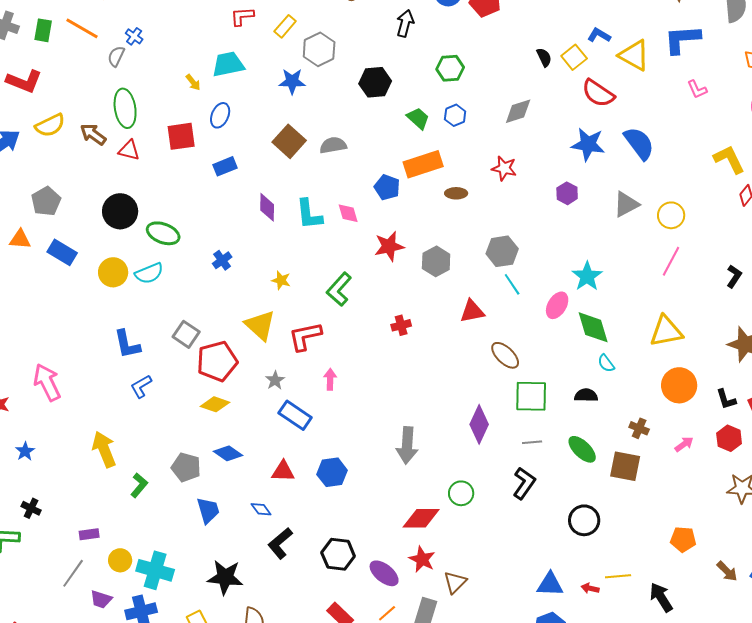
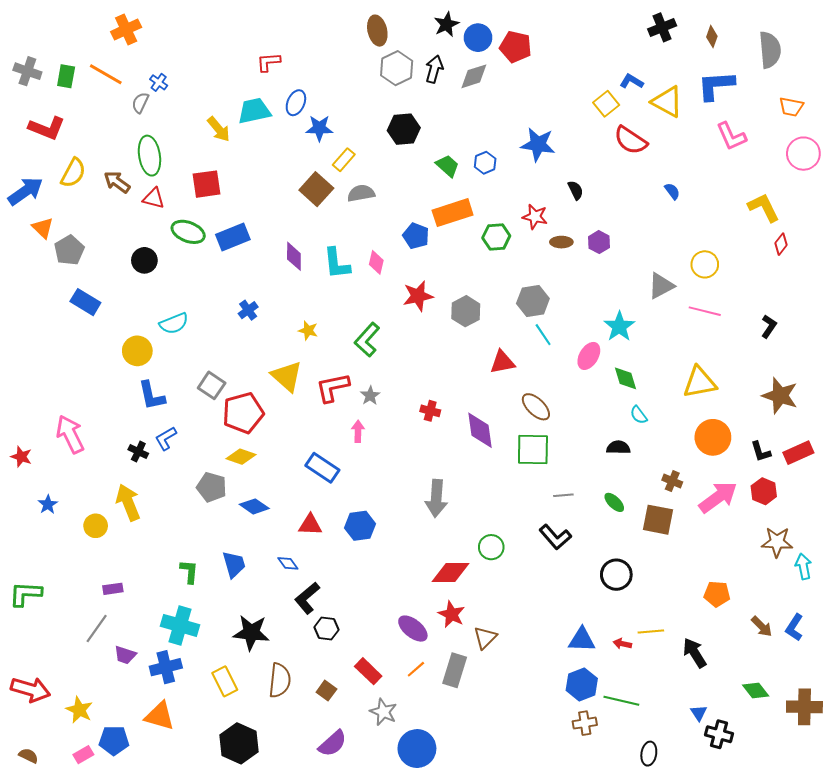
yellow rectangle: (285, 26) -> (344, 160), moved
gray hexagon: (319, 49) -> (397, 68), moved
black semicircle: (544, 57) -> (576, 190), moved
green hexagon: (450, 68) -> (496, 237), moved
yellow arrow: (193, 82) -> (219, 129), size x1.5
pink L-shape: (697, 89) -> (731, 136), size x1.5
gray diamond: (518, 111) -> (474, 76), moved
blue ellipse: (220, 115) -> (296, 103), moved
yellow semicircle: (50, 125) -> (73, 173), turned -36
blue semicircle: (639, 143) -> (672, 191), size x0.5
blue star: (588, 144) -> (538, 144), moved
blue rectangle: (225, 166) -> (233, 237), moved, size x1.4
brown ellipse: (456, 193) -> (561, 242), moved
gray triangle: (626, 204) -> (661, 286), moved
black circle: (120, 211) -> (144, 260), size x0.7
pink diamond: (348, 213) -> (376, 262), turned 30
green ellipse: (163, 233) -> (188, 232), moved
orange triangle: (20, 239) -> (43, 228), moved, turned 40
pink line: (671, 261) -> (705, 311), turned 76
yellow circle: (113, 272) -> (137, 351), moved
red cross: (401, 325) -> (430, 411), moved, turned 30
green diamond: (593, 327) -> (625, 378), size x0.7
gray star: (275, 380) -> (370, 396), moved
green square: (531, 396) -> (533, 450), moved
purple diamond: (479, 424) -> (480, 430), moved, turned -33
pink arrow: (684, 444) -> (718, 497), size x2.0
green ellipse: (582, 449) -> (614, 502), size x0.7
gray pentagon: (186, 467) -> (212, 487), moved
black L-shape: (524, 483) -> (555, 537), turned 104
green L-shape: (139, 485) -> (189, 572), moved, turned -35
black cross: (31, 508) -> (138, 452), moved
black hexagon: (338, 554) -> (326, 629), moved, size x0.7
yellow circle: (120, 560) -> (96, 526), moved

